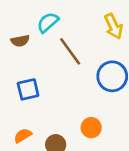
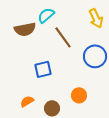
brown semicircle: (20, 41) -> (25, 29), size x1.5
blue square: (28, 89) -> (43, 69), moved

